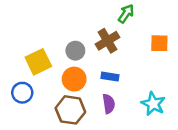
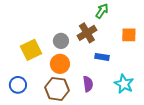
blue rectangle: (110, 77) -> (102, 57), moved
blue circle: (22, 93) -> (18, 85), moved

